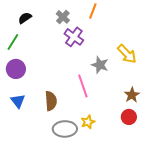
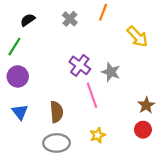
purple cross: (74, 37) -> (80, 65), moved
yellow arrow: (127, 54) -> (137, 37), moved
gray ellipse: (65, 129) -> (57, 143), moved

